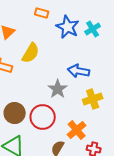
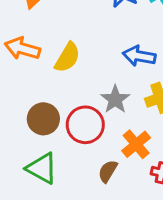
yellow semicircle: (31, 53) -> (67, 57), moved
gray star: (58, 89) -> (115, 99), moved

